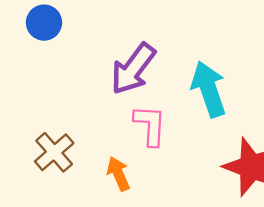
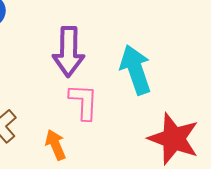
purple arrow: (133, 69) -> (69, 52), turned -36

